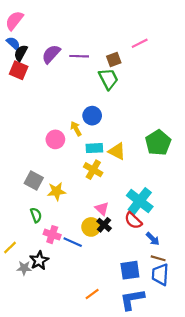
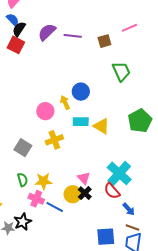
green trapezoid: (108, 79) -> (121, 71), moved
yellow cross: (93, 170) -> (54, 140), moved, turned 36
yellow star: (56, 191) -> (43, 181), moved

